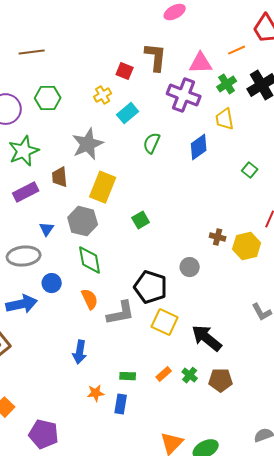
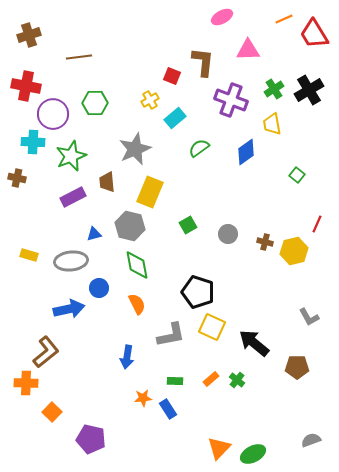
orange line: (237, 50) -> (284, 19), moved
pink triangle: (201, 63) -> (248, 50), moved
green semicircle: (152, 143) -> (199, 148), turned 30
blue triangle: (47, 229) -> (94, 234), turned 42
gray circle: (190, 267) -> (228, 234), moved
gray L-shape: (121, 313) -> (171, 335), moved
brown pentagon: (221, 380) -> (297, 367), moved
blue rectangle: (121, 404) -> (168, 409), turned -42

